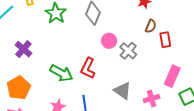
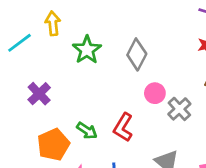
green arrow: (61, 73) -> (87, 131), size x0.7
orange pentagon: (19, 88) -> (53, 145), moved

